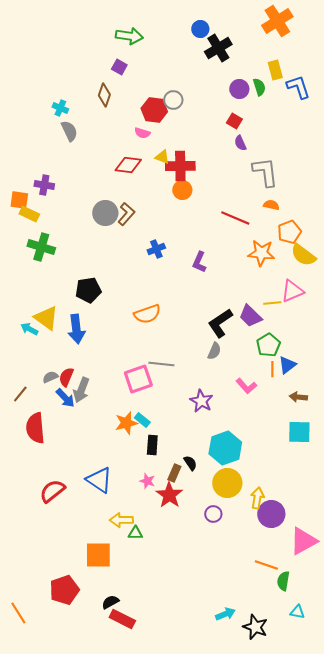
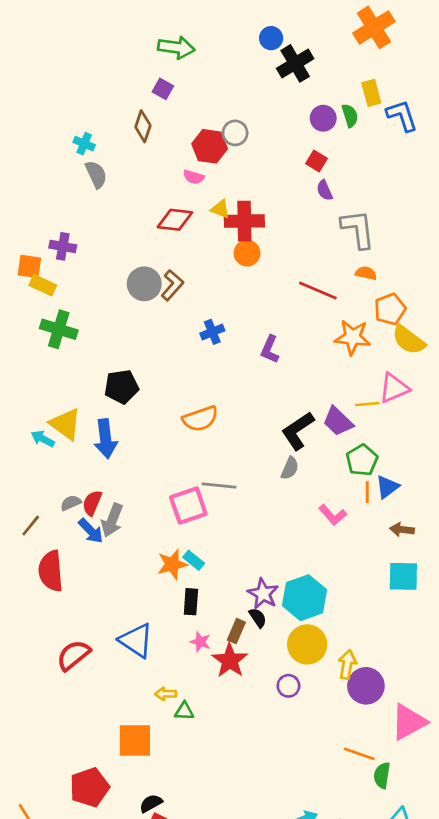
purple star: (201, 401) -> (263, 594), moved
black rectangle: (152, 445) -> (191, 602), moved
yellow arrow: (121, 520) -> (166, 694), size x0.7

